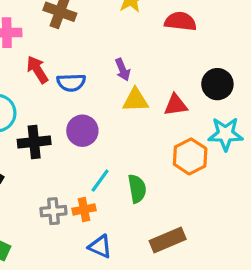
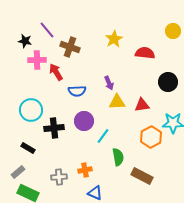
red arrow: (37, 70) -> (56, 72), moved
black circle: (217, 84) -> (168, 82), moved
cyan line: (100, 181) -> (103, 136), moved
gray cross: (53, 211) -> (59, 177), moved
brown rectangle: (168, 240) -> (142, 176), moved, turned 50

